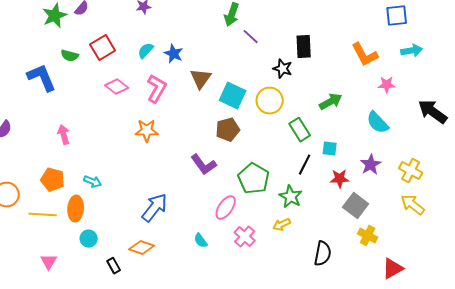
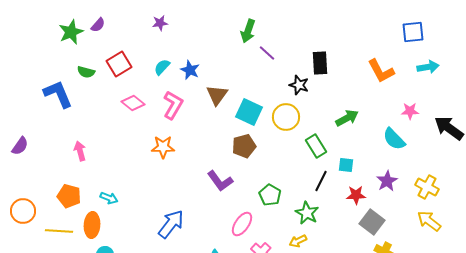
pink star: (387, 85) -> (410, 111), moved
green pentagon: (254, 179) -> (270, 195), size x0.7

